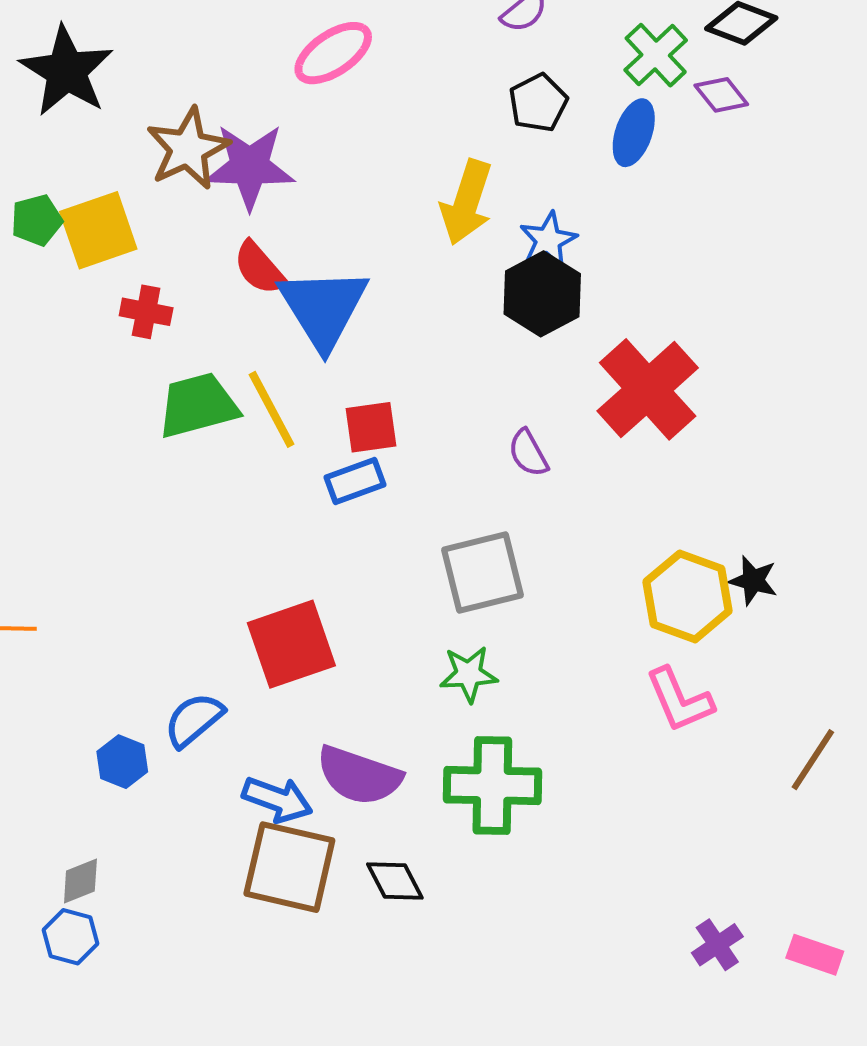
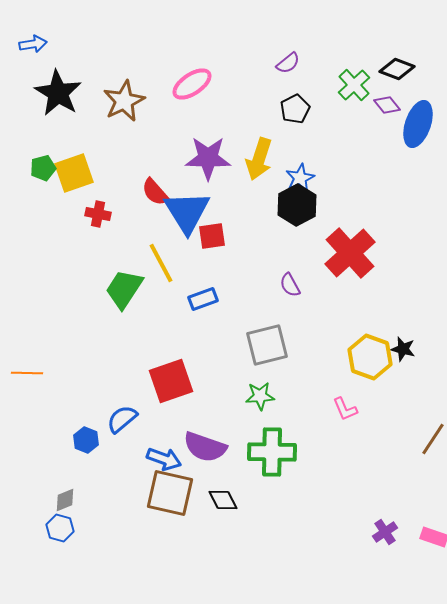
blue ellipse: (634, 133) -> (418, 124), moved, size x1.4
brown star: (188, 149) -> (124, 101), moved
purple star: (250, 167) -> (208, 158), moved
green trapezoid: (198, 405) -> (124, 289), moved, turned -42
red square: (371, 427) -> (212, 236), moved
pink L-shape: (680, 700) -> (345, 409), moved, size x0.7

